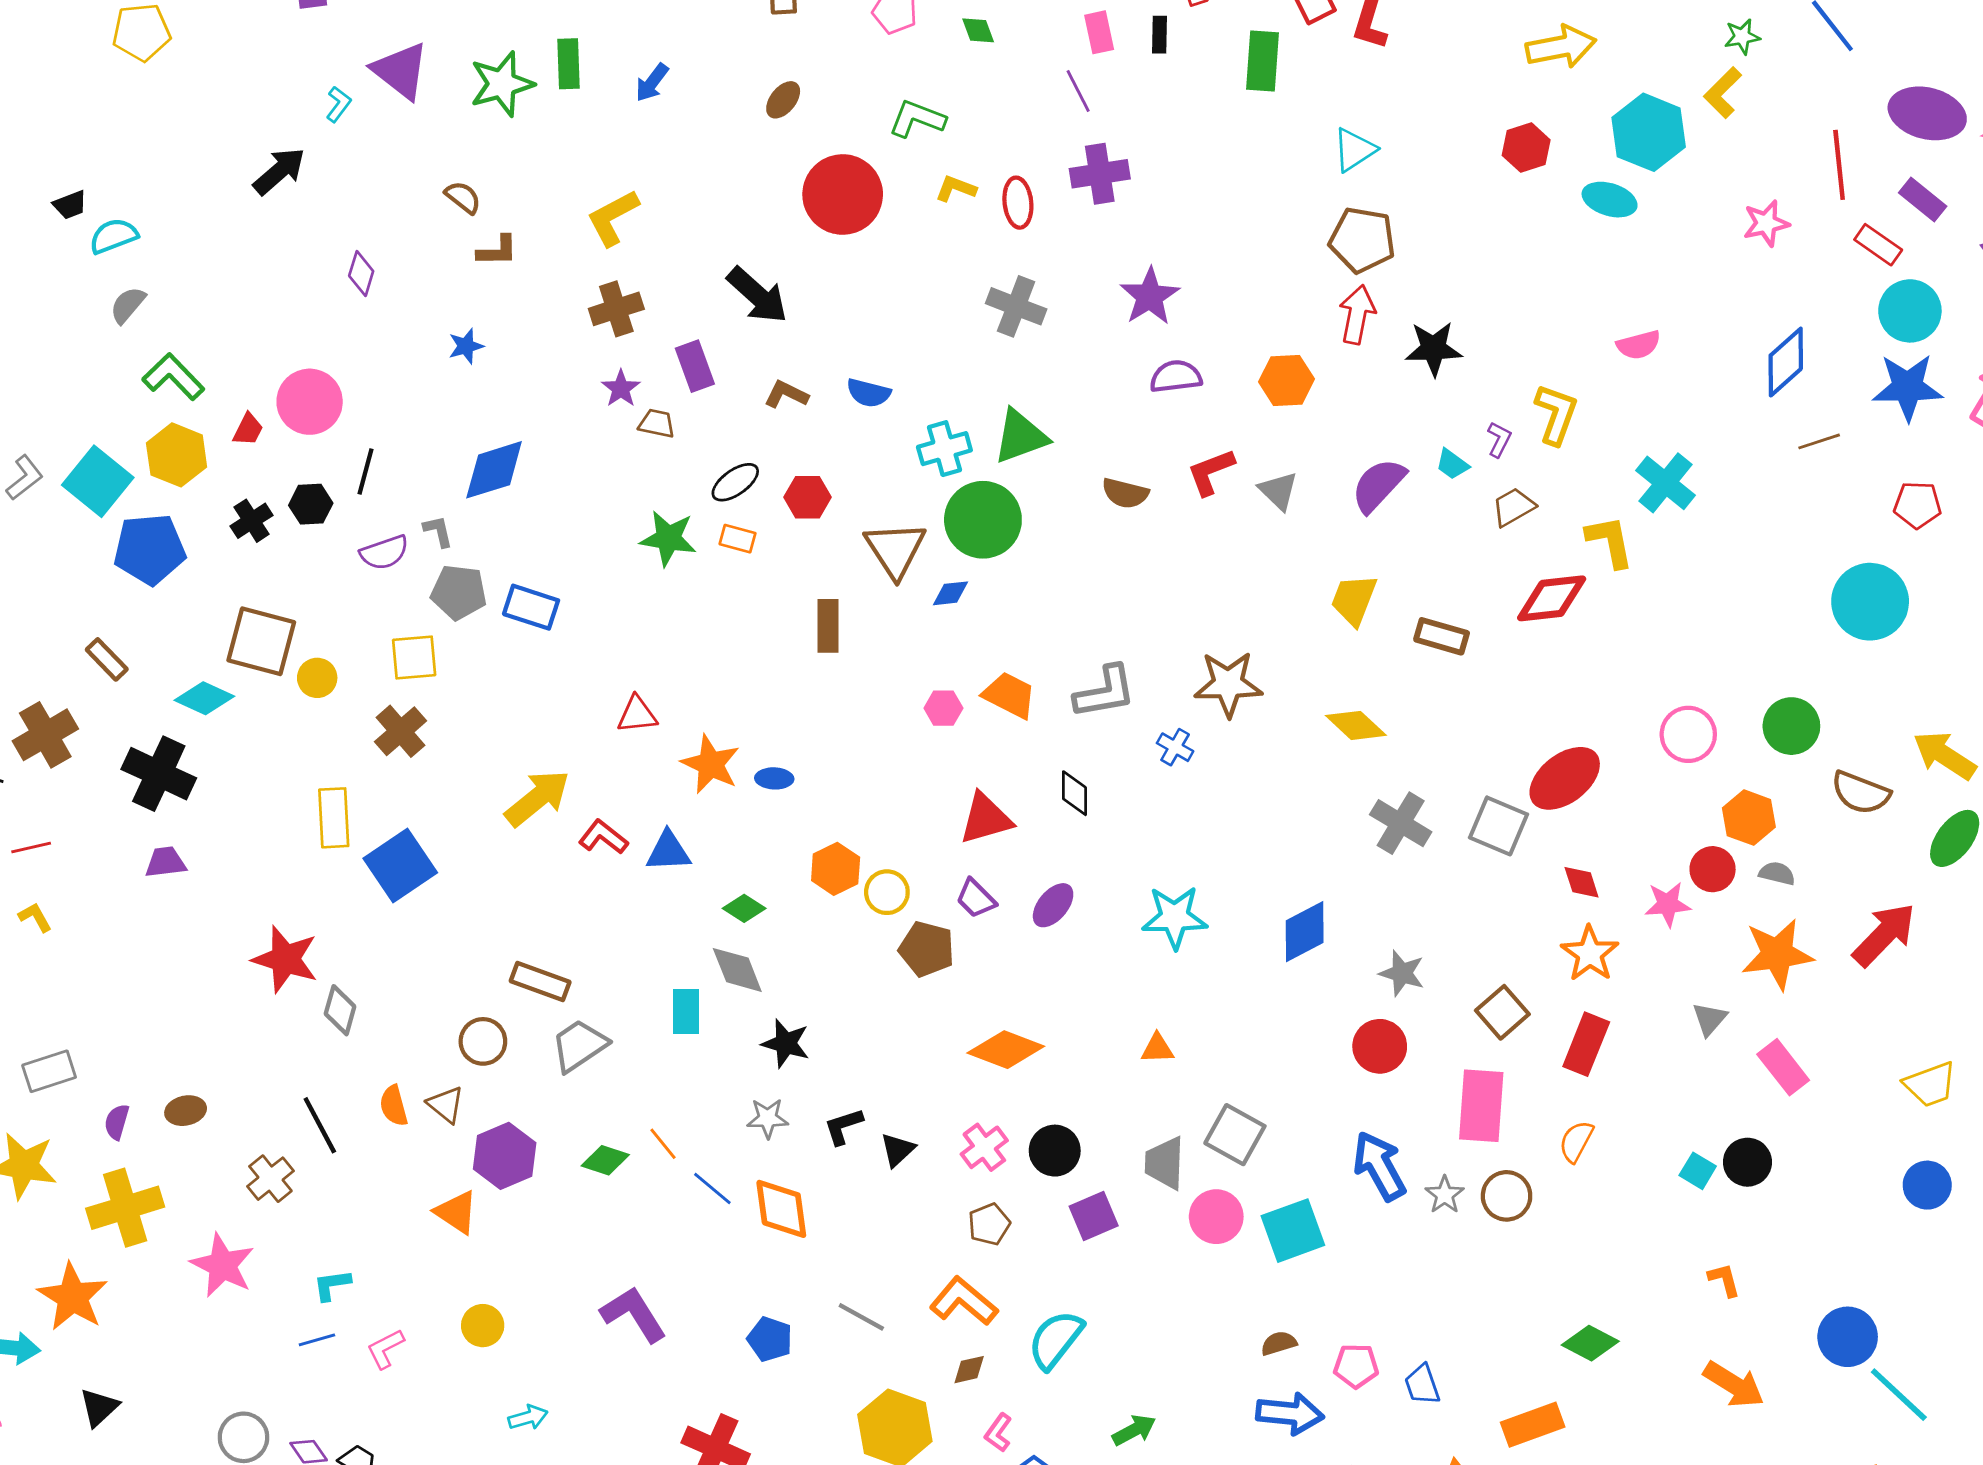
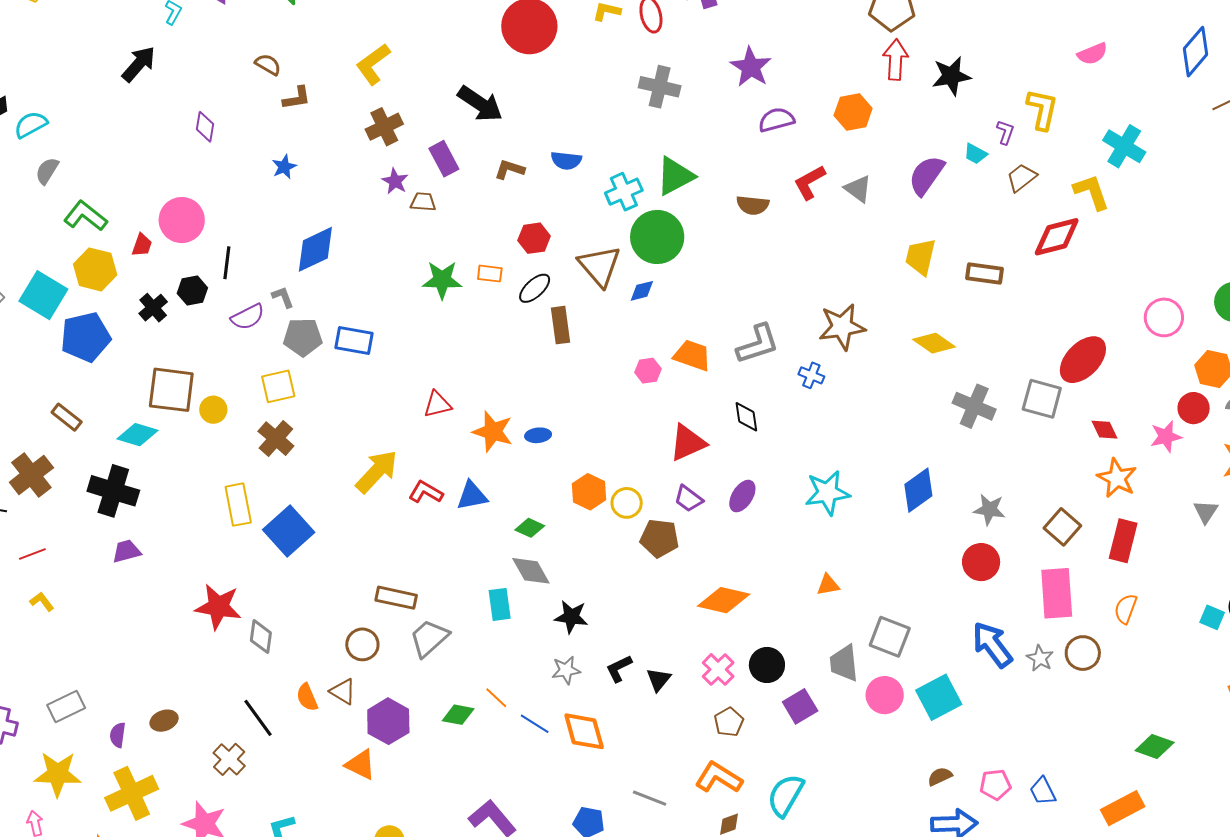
black ellipse: (735, 482) -> (535, 288), moved

